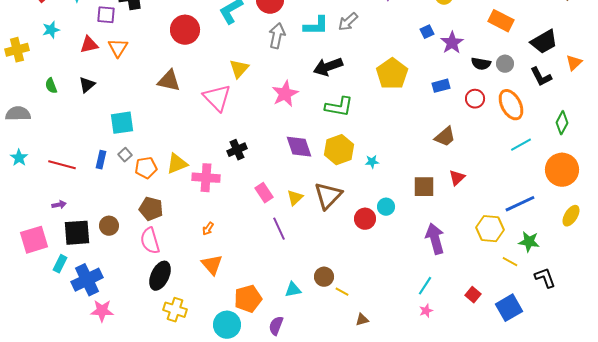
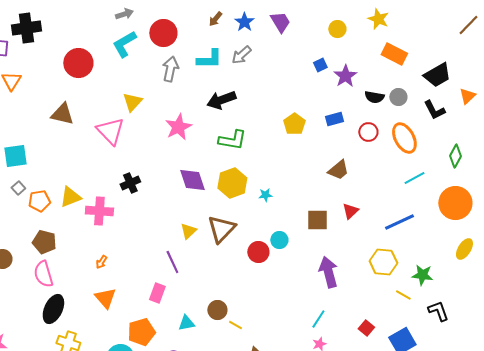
yellow pentagon: (392, 74) -> (294, 124), moved, size x0.7
pink rectangle: (264, 193) -> (157, 293), moved, turned 54
blue line: (520, 204) -> (399, 222), moved

